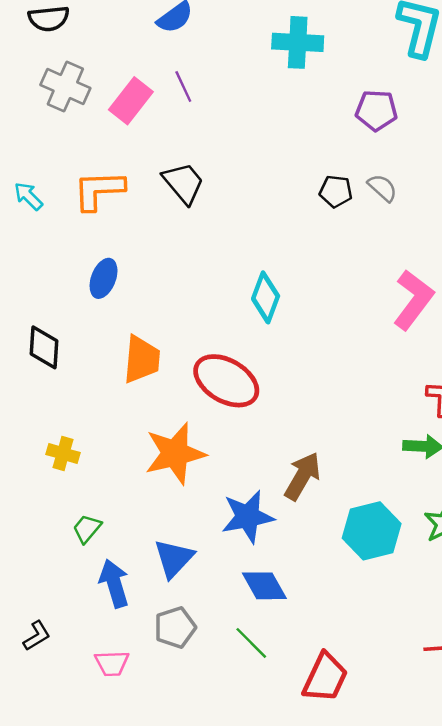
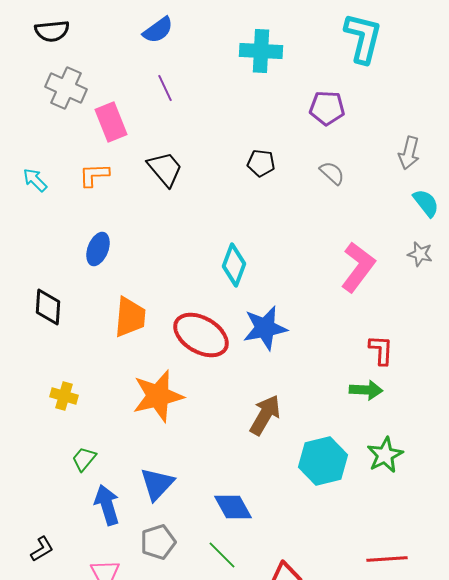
pink rectangle: (131, 101) -> (111, 122), moved, turned -60
orange L-shape: (99, 190) -> (94, 175), size x0.7
black pentagon: (336, 191) -> (261, 163), moved
blue star: (248, 517) -> (265, 328), moved

